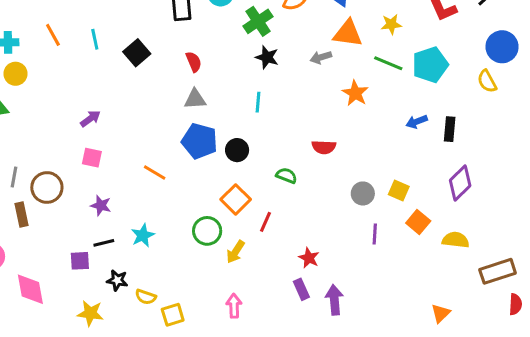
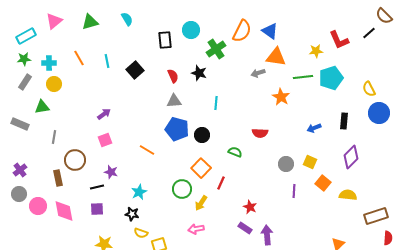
yellow star: (391, 24) -> (316, 51), moved
blue circle: (502, 47) -> (379, 113), moved
black star: (267, 57) -> (199, 73), moved
green line: (388, 63) -> (303, 77), turned -30
blue arrow: (417, 122) -> (314, 128), moved
pink square: (92, 158) -> (105, 140), turned -32
gray line: (14, 177) -> (54, 137), moved
black line: (104, 243) -> (97, 187), moved
black star: (117, 280) -> (132, 214), moved
pink diamond: (30, 289) -> (64, 211), moved
purple rectangle: (301, 289) -> (245, 228), turned -32
pink arrow: (234, 306) -> (196, 229), moved, turned -98

